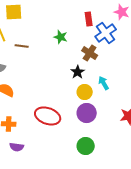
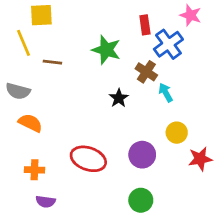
green star: (61, 37) -> (106, 50), size x1.5
black star: (78, 72) -> (119, 98), moved
cyan arrow: (104, 83) -> (166, 93), moved
yellow circle: (85, 92) -> (177, 133), moved

